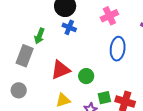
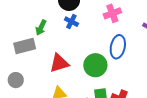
gray rectangle: (25, 56) -> (25, 46), turned 50
green circle: (86, 76) -> (95, 65), moved, size x1.5

